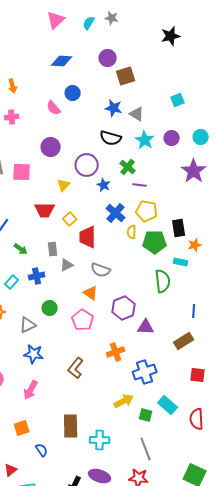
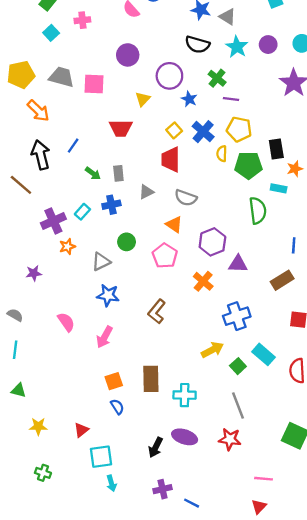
yellow square: (70, 219) -> (174, 130), moved
gray rectangle: (53, 249) -> (118, 173), moved
orange cross: (116, 352) -> (203, 281), moved, turned -30
green square: (146, 415) -> (238, 366), turned 32
orange square: (22, 428) -> (114, 381), moved

